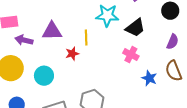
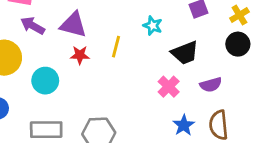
cyan star: (107, 15) -> (153, 26), size x0.6
purple semicircle: (173, 42) -> (211, 85), moved, turned 35
red star: (72, 54) -> (80, 55), moved

